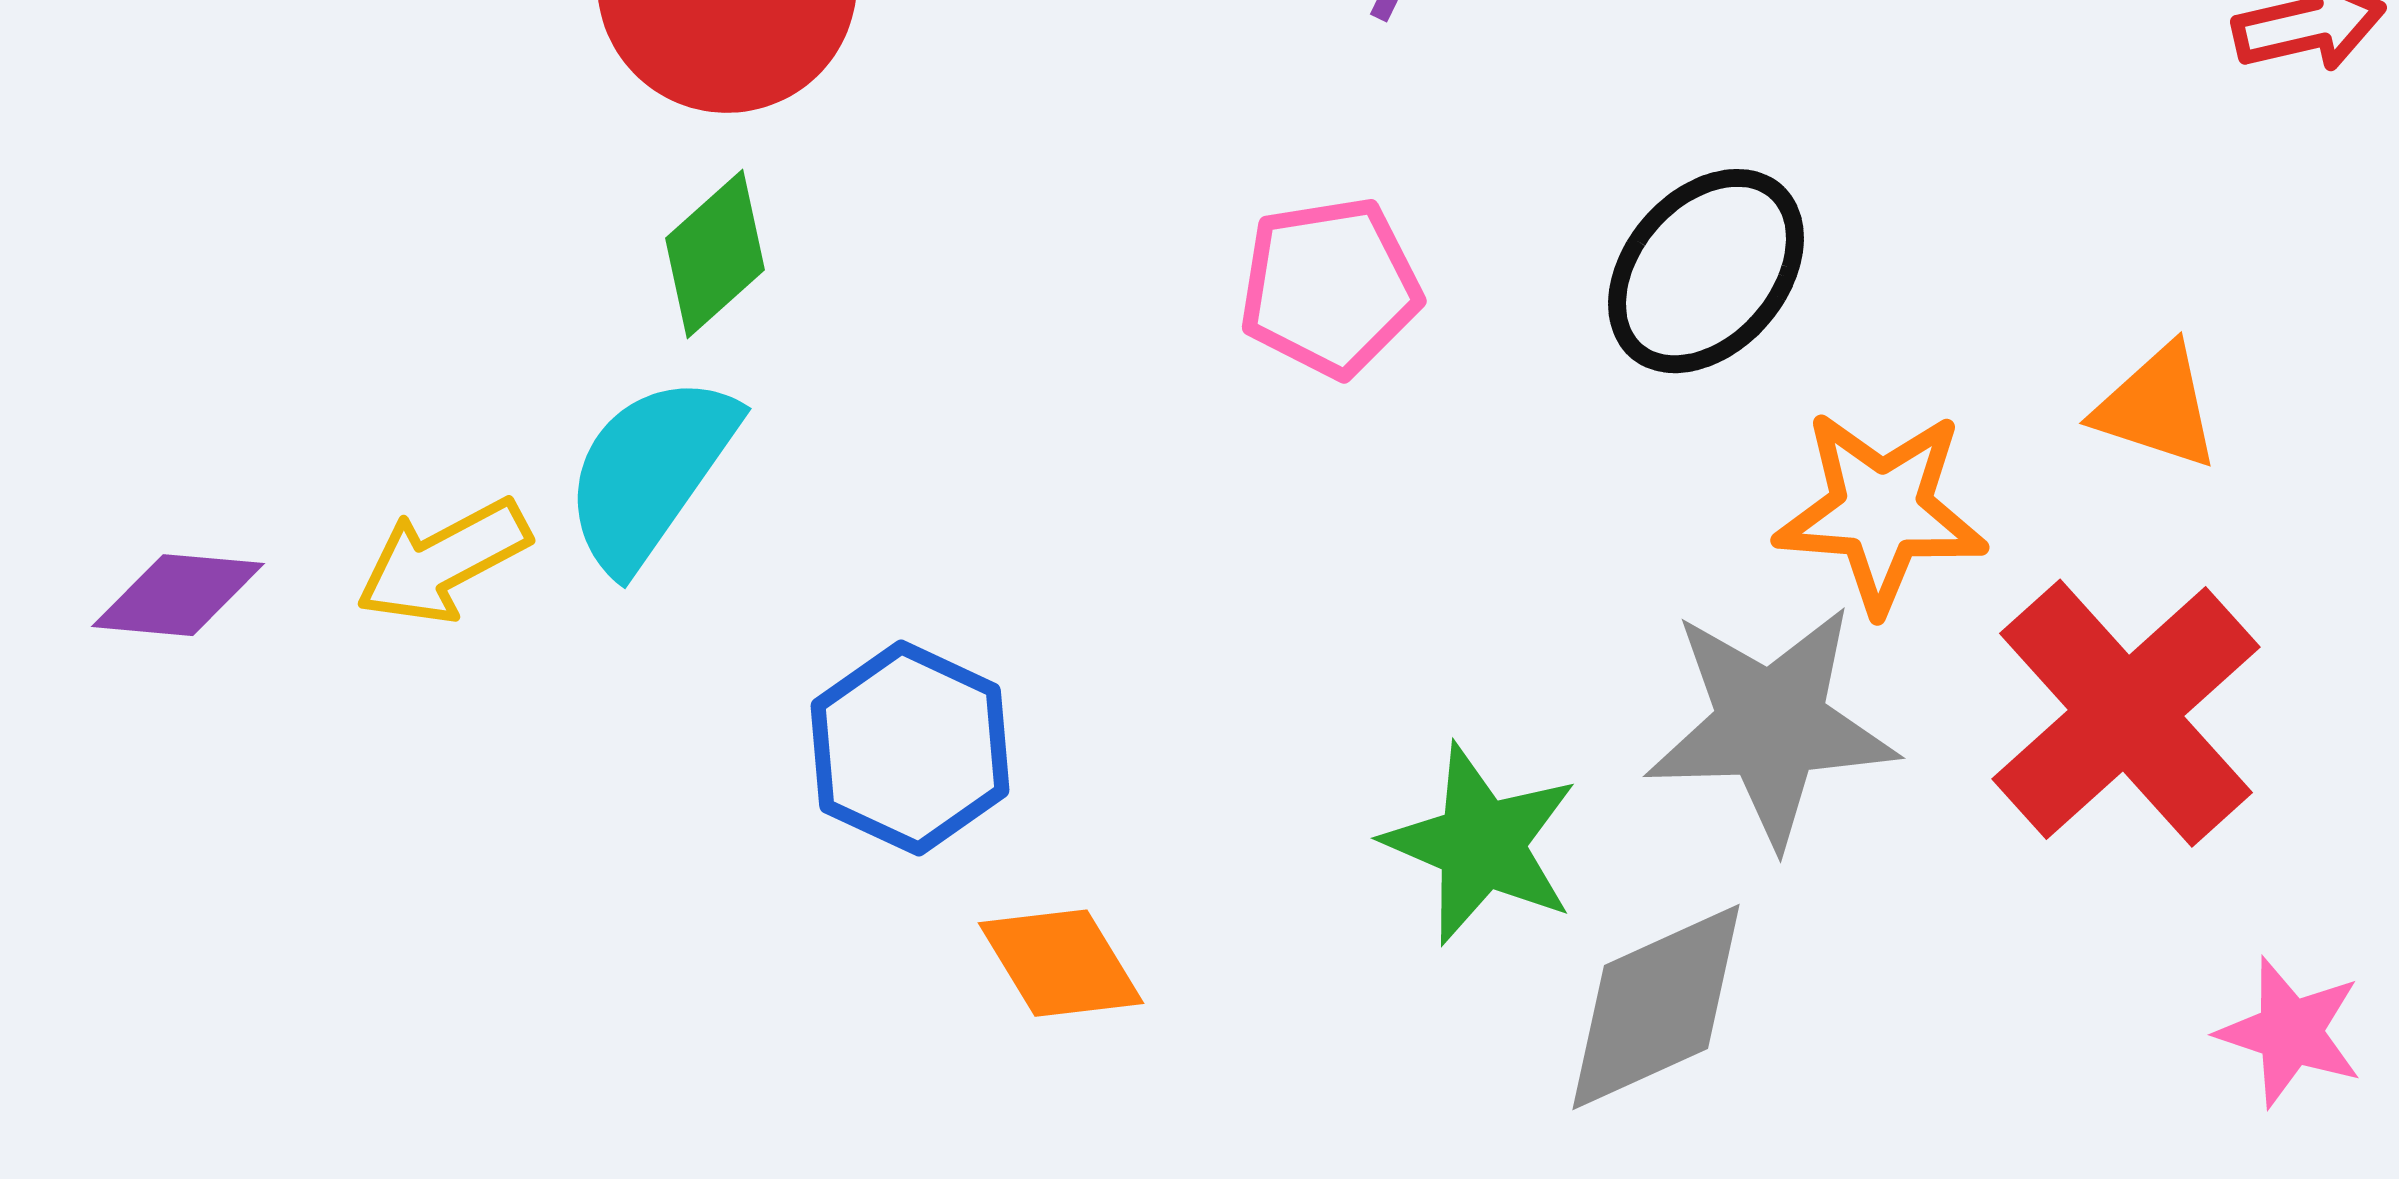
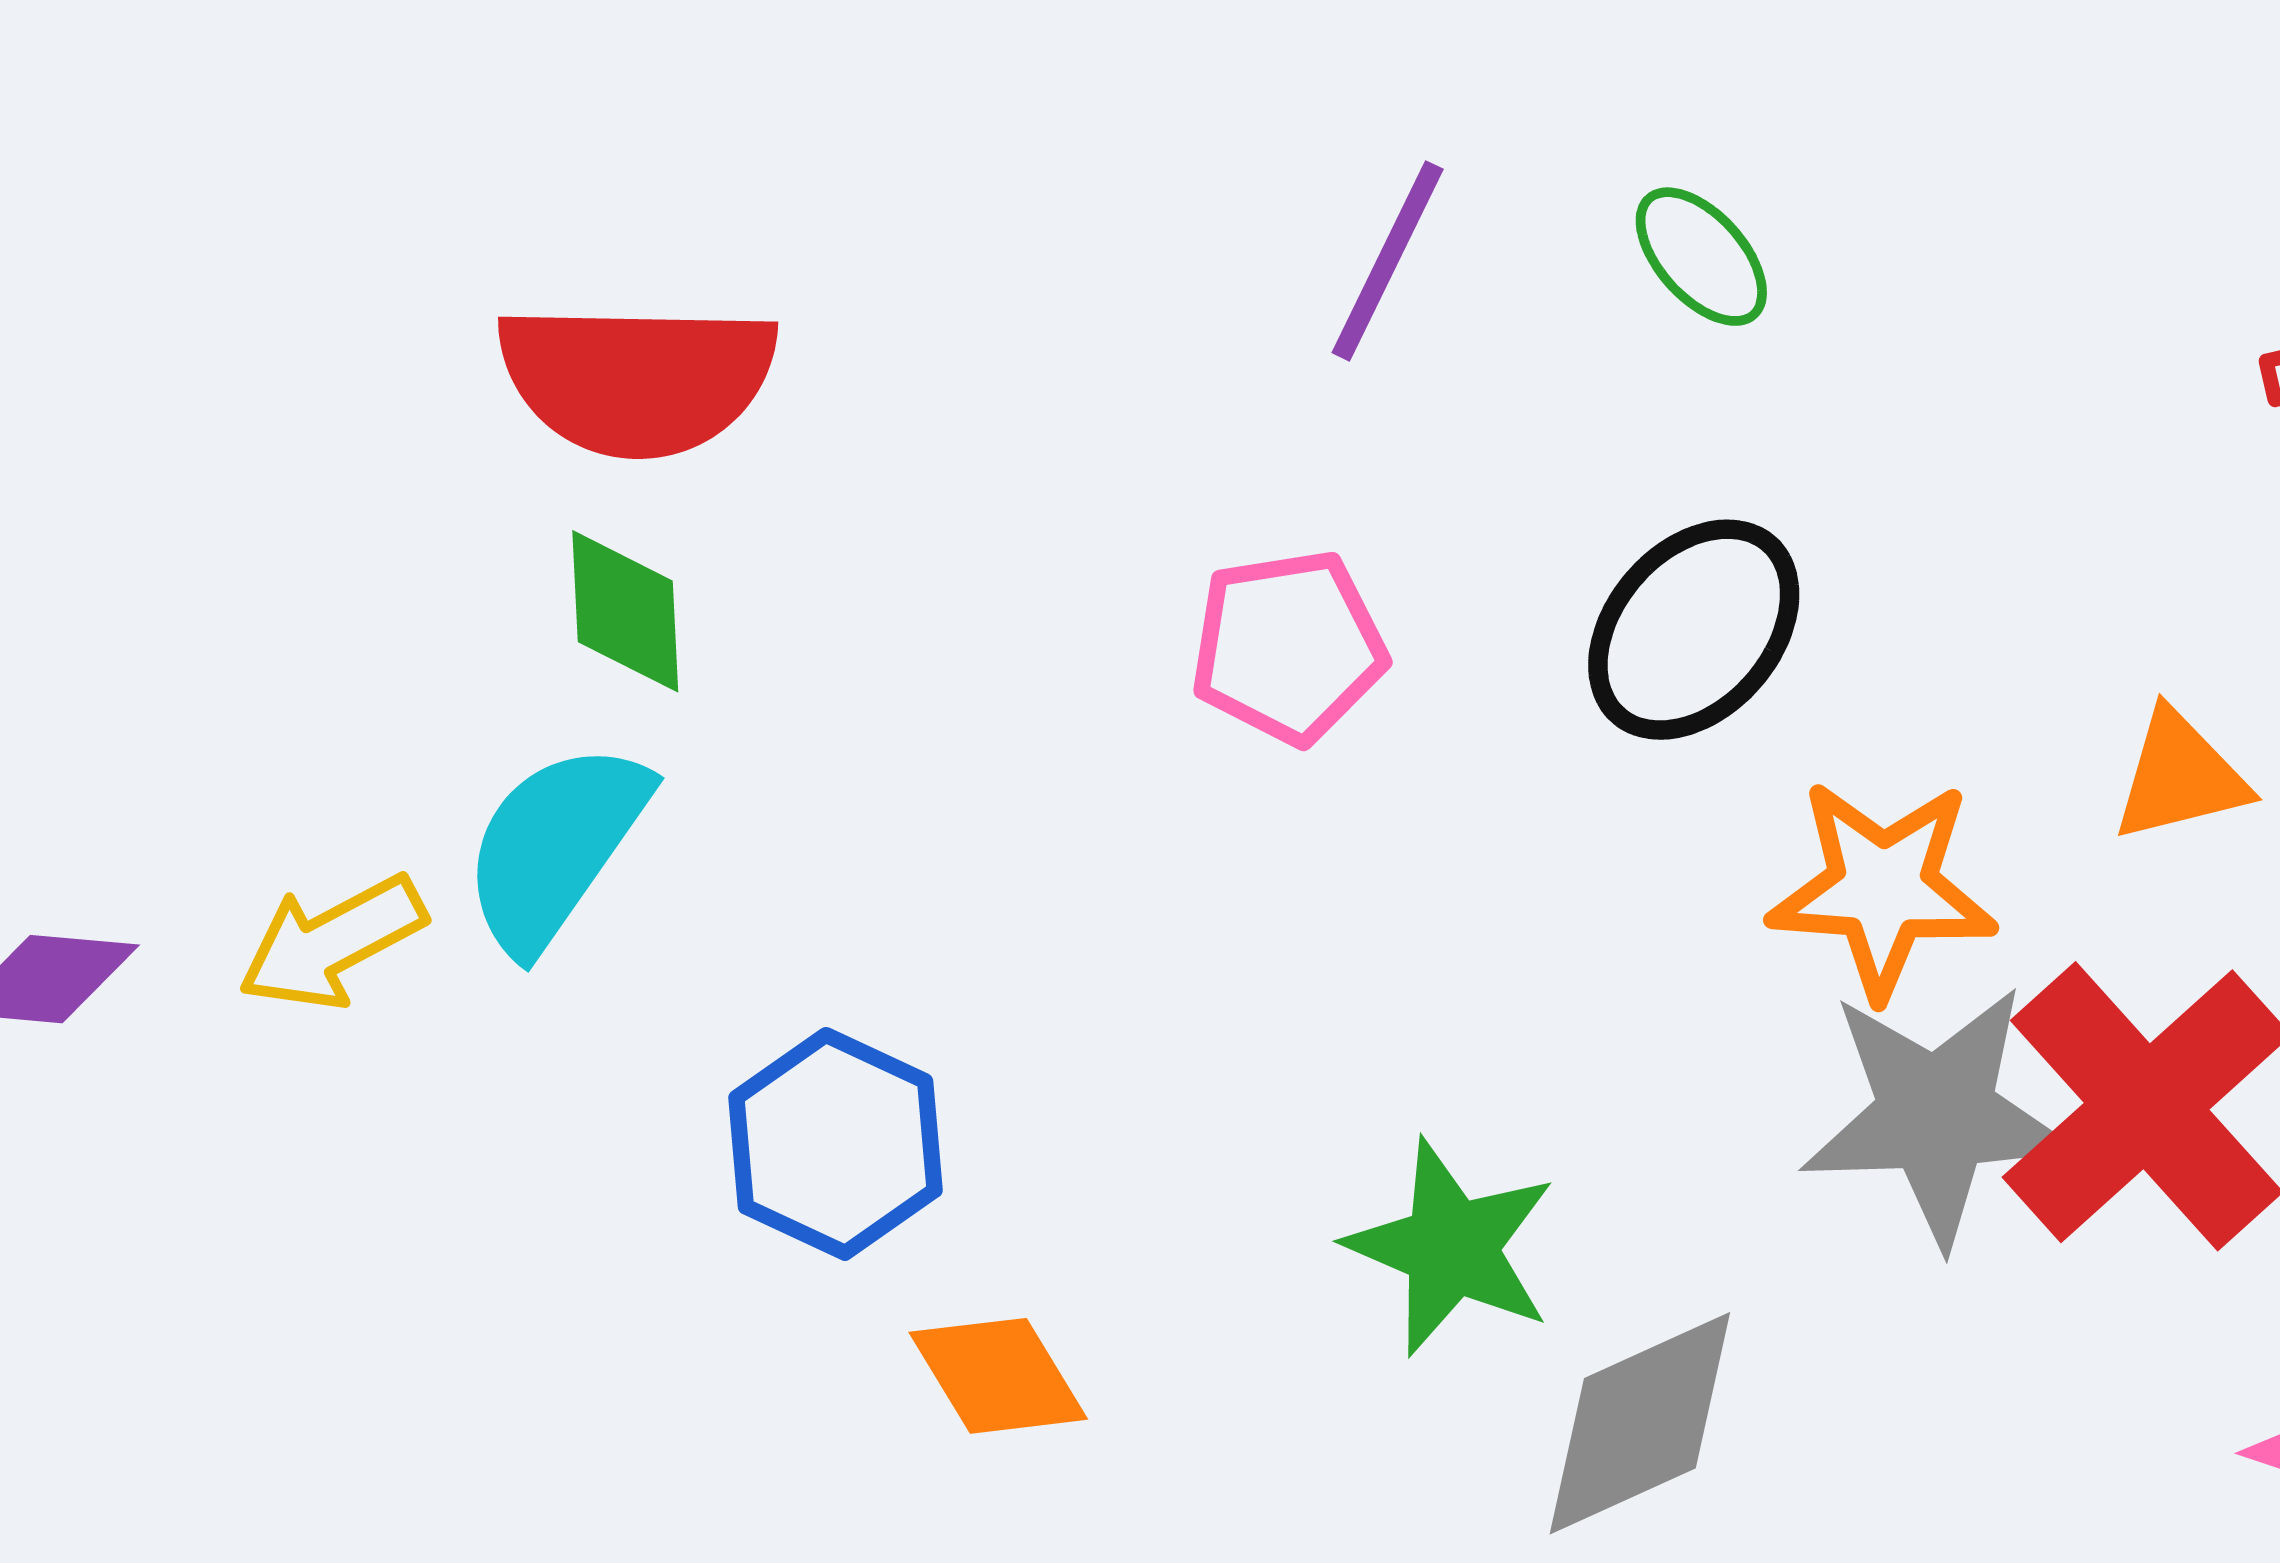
green diamond: (715, 254) -> (625, 611), turned -51
orange triangle: (2157, 407) -> (2180, 776), turned -32
gray star: (1771, 725) -> (1936, 1115), moved

